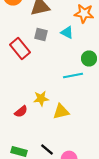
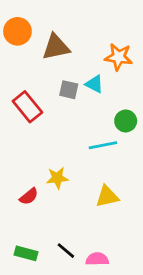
gray square: (41, 34) -> (69, 90), moved
yellow triangle: (61, 112) -> (107, 196), moved

